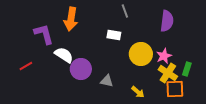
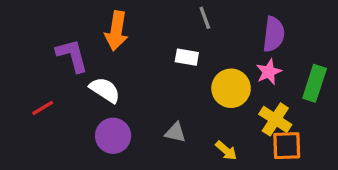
pink star: (164, 56) -> (269, 72), moved
purple circle: (81, 69) -> (113, 136), moved
green rectangle: (187, 69) -> (315, 83), moved, size x1.5

